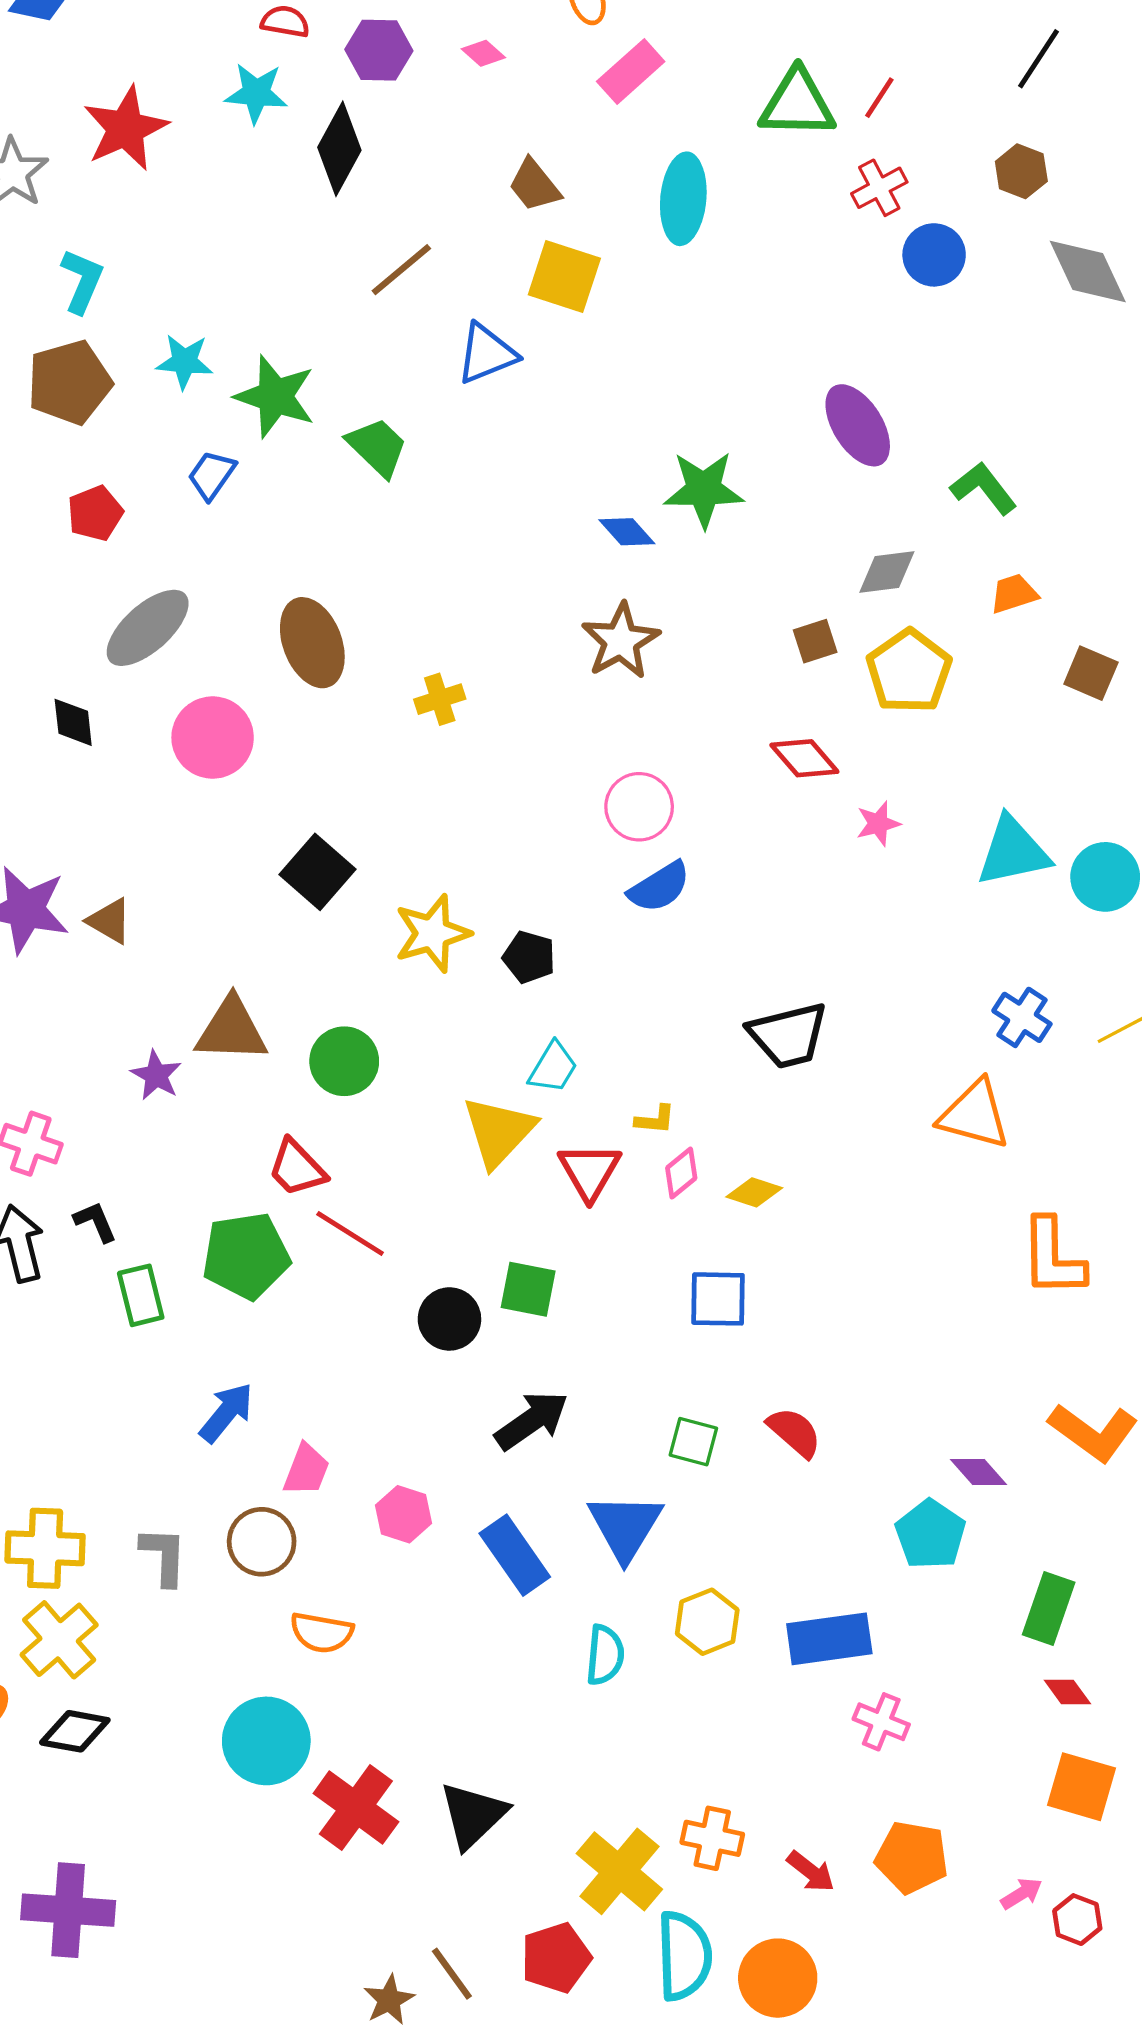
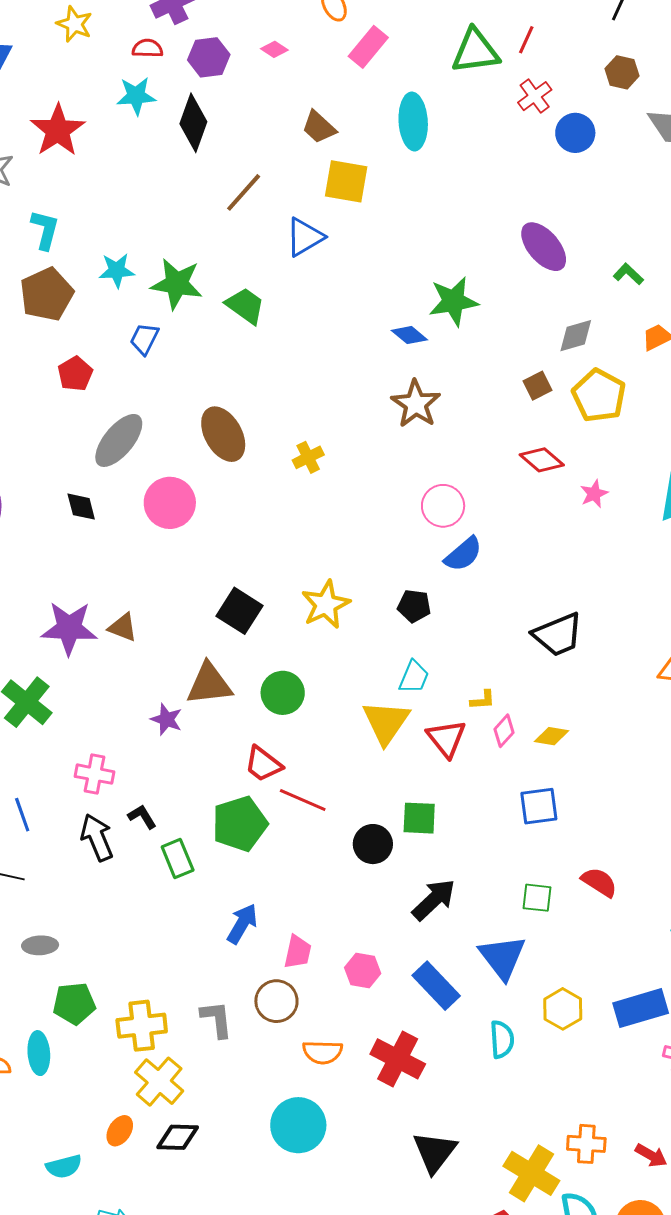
green L-shape: (984, 488) -> (628, 274), size x0.7
black square: (318, 872) -> (240, 611), moved
black pentagon: (529, 957) -> (414, 606), moved
red cross: (356, 1808) -> (398, 1059), moved

